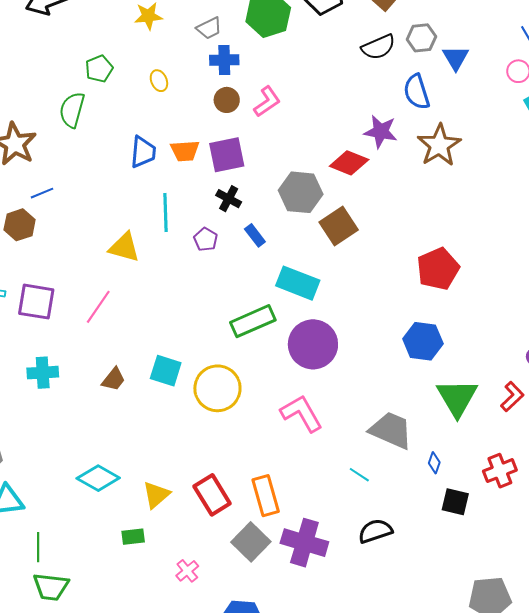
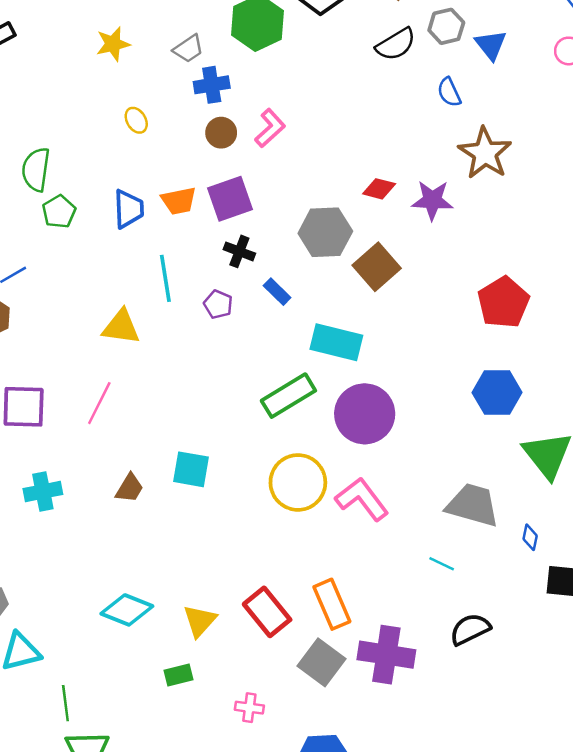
green pentagon: (99, 69) -> (59, 212), moved
blue semicircle: (417, 92) -> (449, 92), size x0.7
purple star: (381, 132) -> (432, 200), moved
red diamond: (349, 163) -> (379, 189), size x0.7
yellow circle: (217, 388) -> (298, 482), moved
pink cross: (187, 571) -> (249, 708), turned -35

